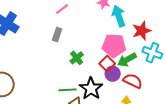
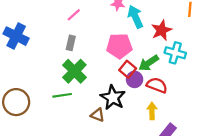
pink pentagon: (114, 46) -> (119, 46), moved
green cross: (77, 58) -> (74, 71), moved, size x1.6
green line: (68, 90) -> (62, 95), moved

